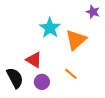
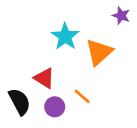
orange line: (71, 74) -> (82, 96), moved

